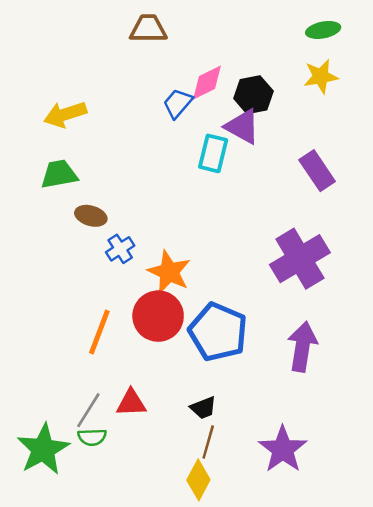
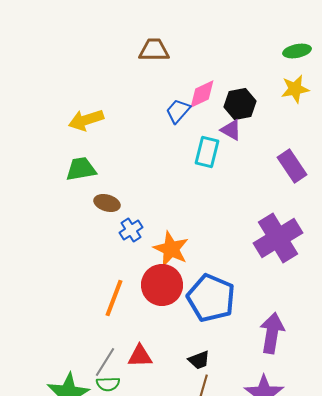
purple triangle: (242, 127) -> (231, 130), size x0.7
purple arrow: (302, 347) -> (272, 333), moved

